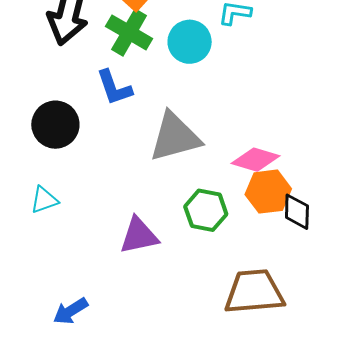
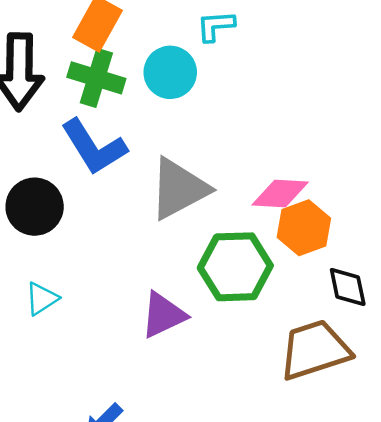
blue L-shape: (114, 88) -> (94, 147), size x1.4
green hexagon: (206, 210) -> (235, 267), size x1.4
black diamond: (297, 212) -> (348, 287), moved

